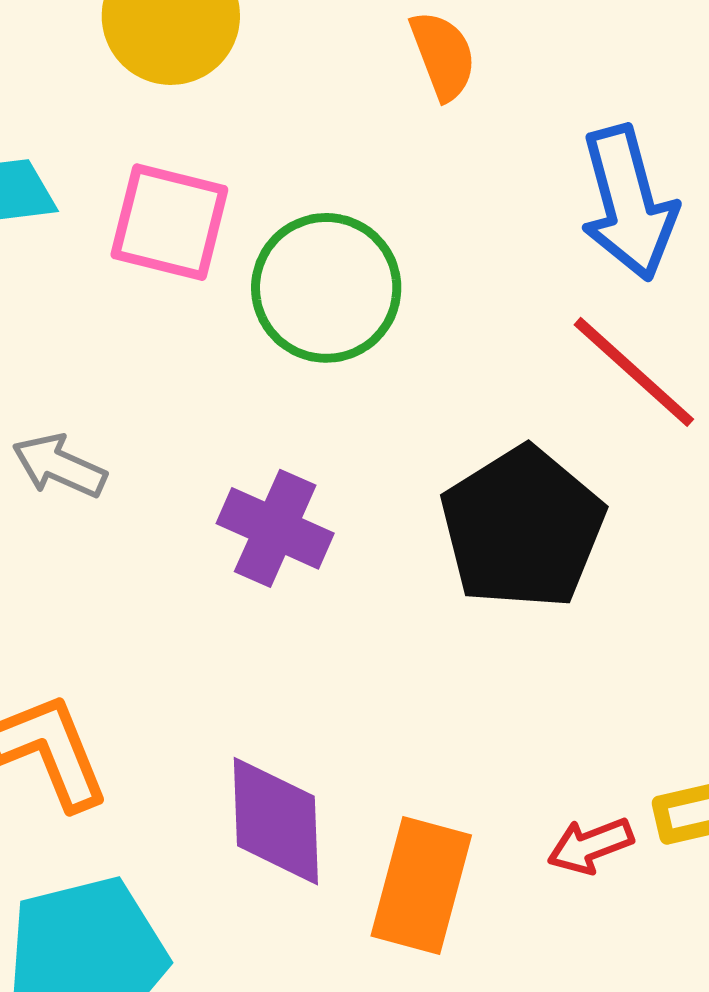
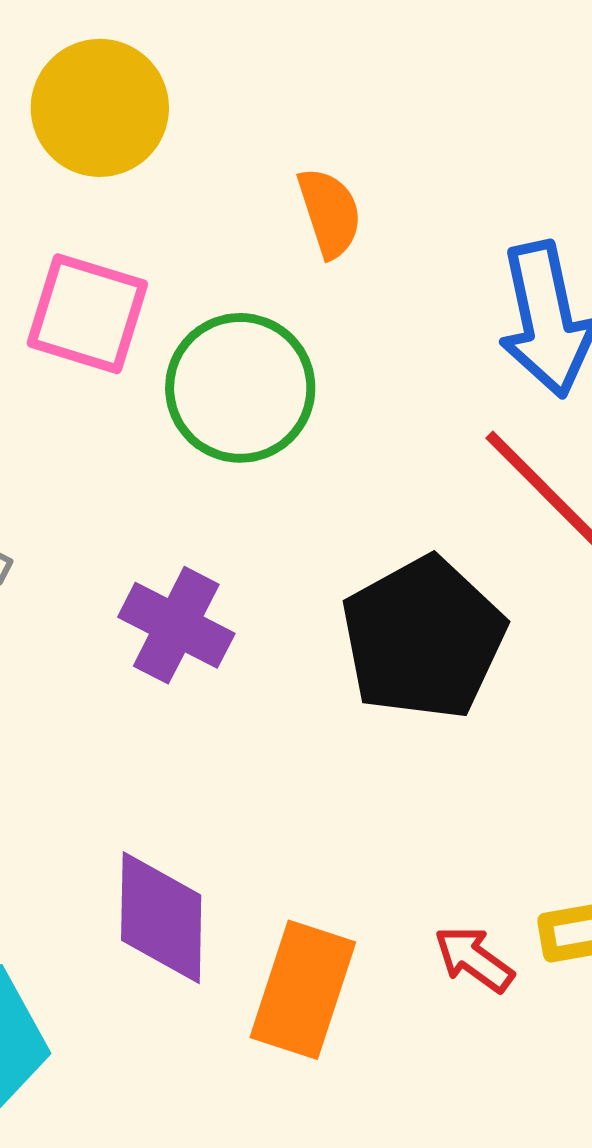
orange semicircle: (443, 55) -> (330, 213), moved
red arrow: (590, 846) -> (474, 959), turned 54

